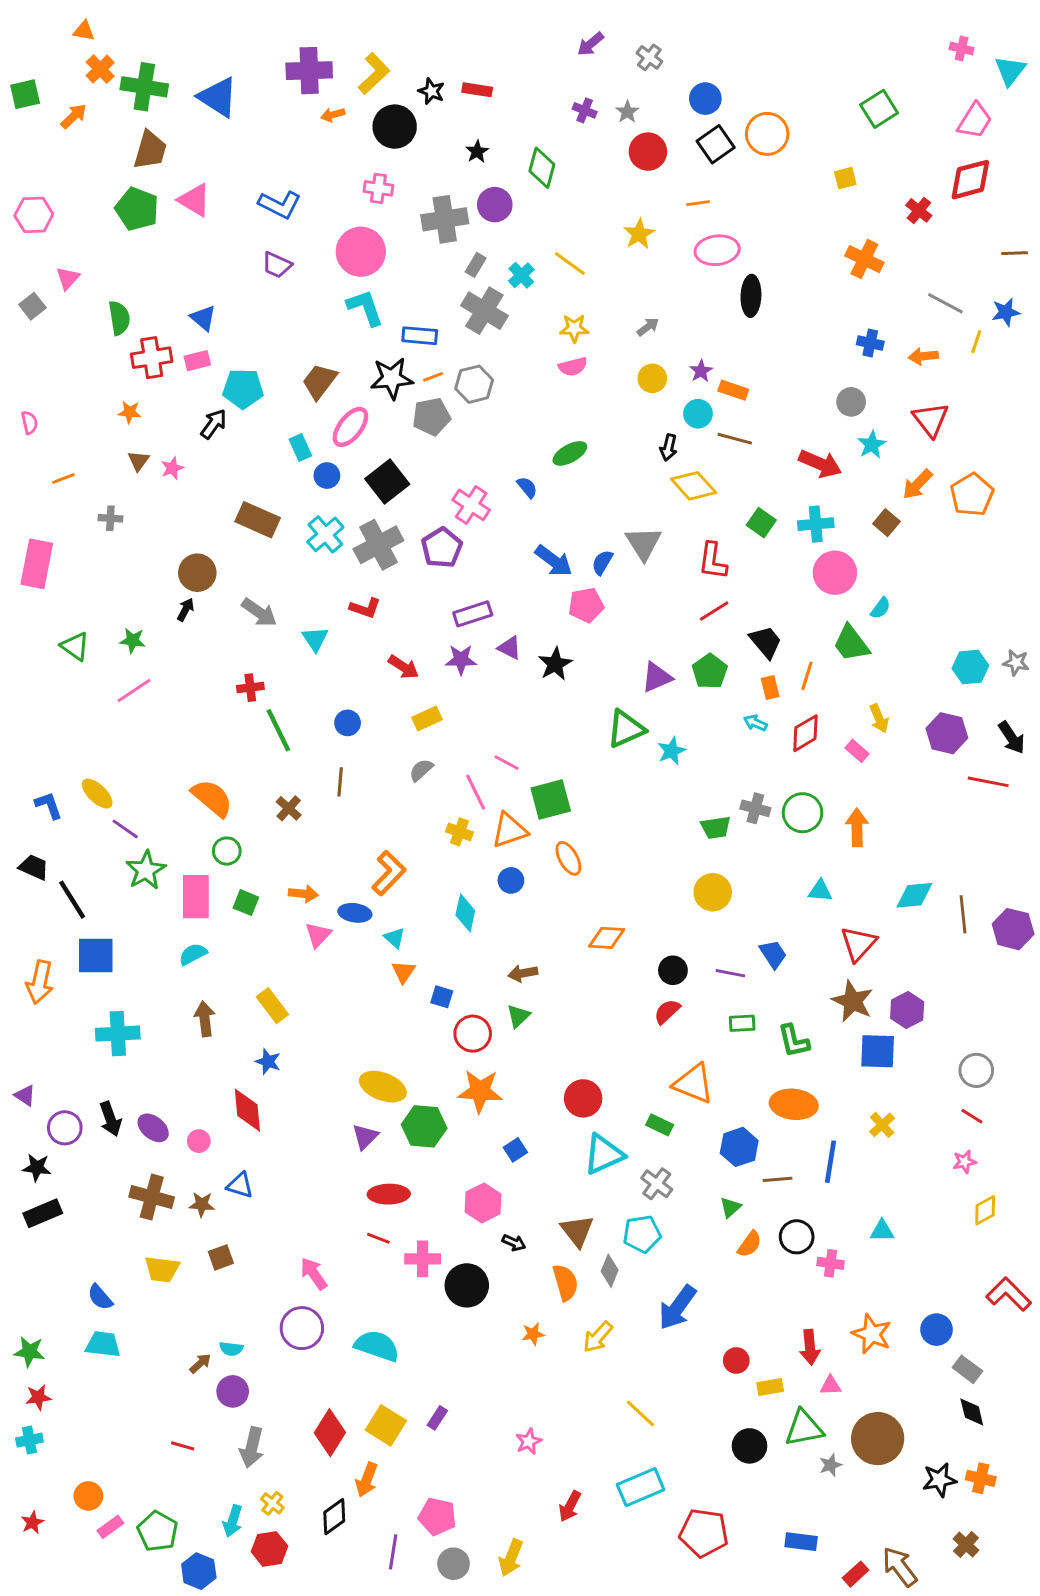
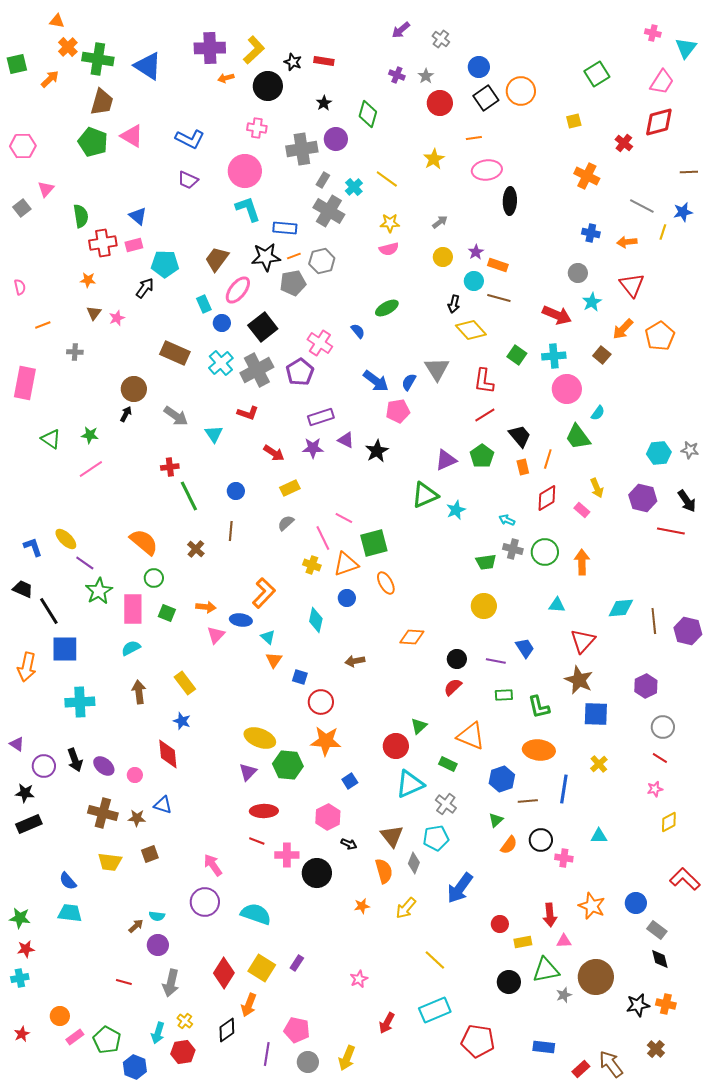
cyan arrow: (755, 723) -> (507, 520), moved
purple hexagon: (907, 1010) -> (646, 686), moved
green triangle: (518, 1016) -> (419, 726), moved

